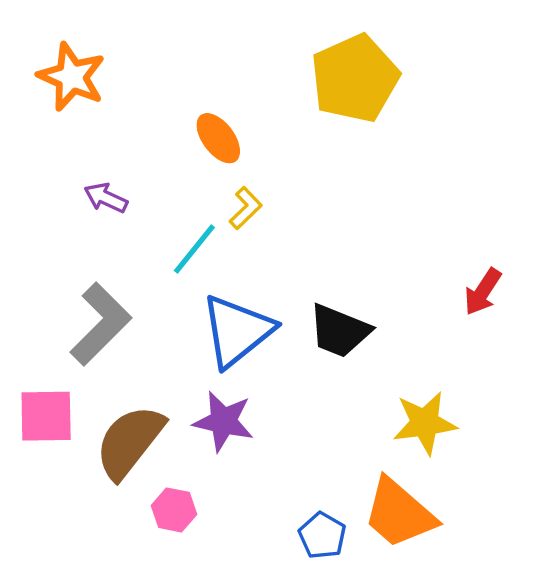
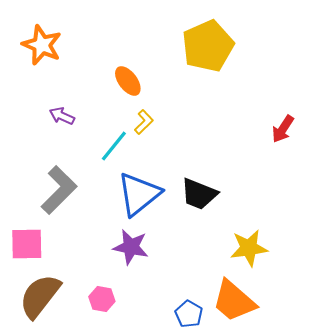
red arrow: (483, 292) -> (283, 129), moved
brown semicircle: (130, 442) -> (40, 296), moved

